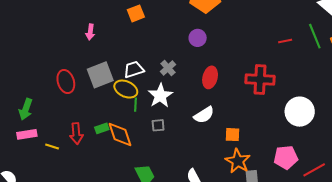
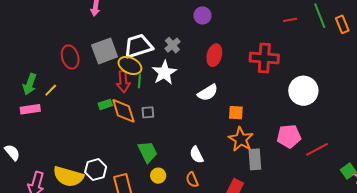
white trapezoid: (134, 70) -> (138, 46), size x1.4
gray square: (158, 125) -> (148, 112), moved
red arrow: (76, 134) -> (123, 82), moved
yellow line: (52, 147) -> (51, 90), moved, turned -64

